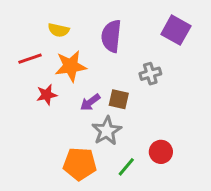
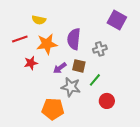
purple semicircle: (111, 36) -> (74, 39), moved
gray star: (107, 131) -> (71, 87), turned -30
green line: (126, 167) -> (95, 80), moved

